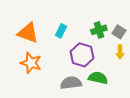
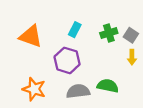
cyan rectangle: (61, 31) -> (75, 30), moved
purple hexagon: (82, 55) -> (67, 60), moved
orange star: (31, 63) -> (34, 89), moved

